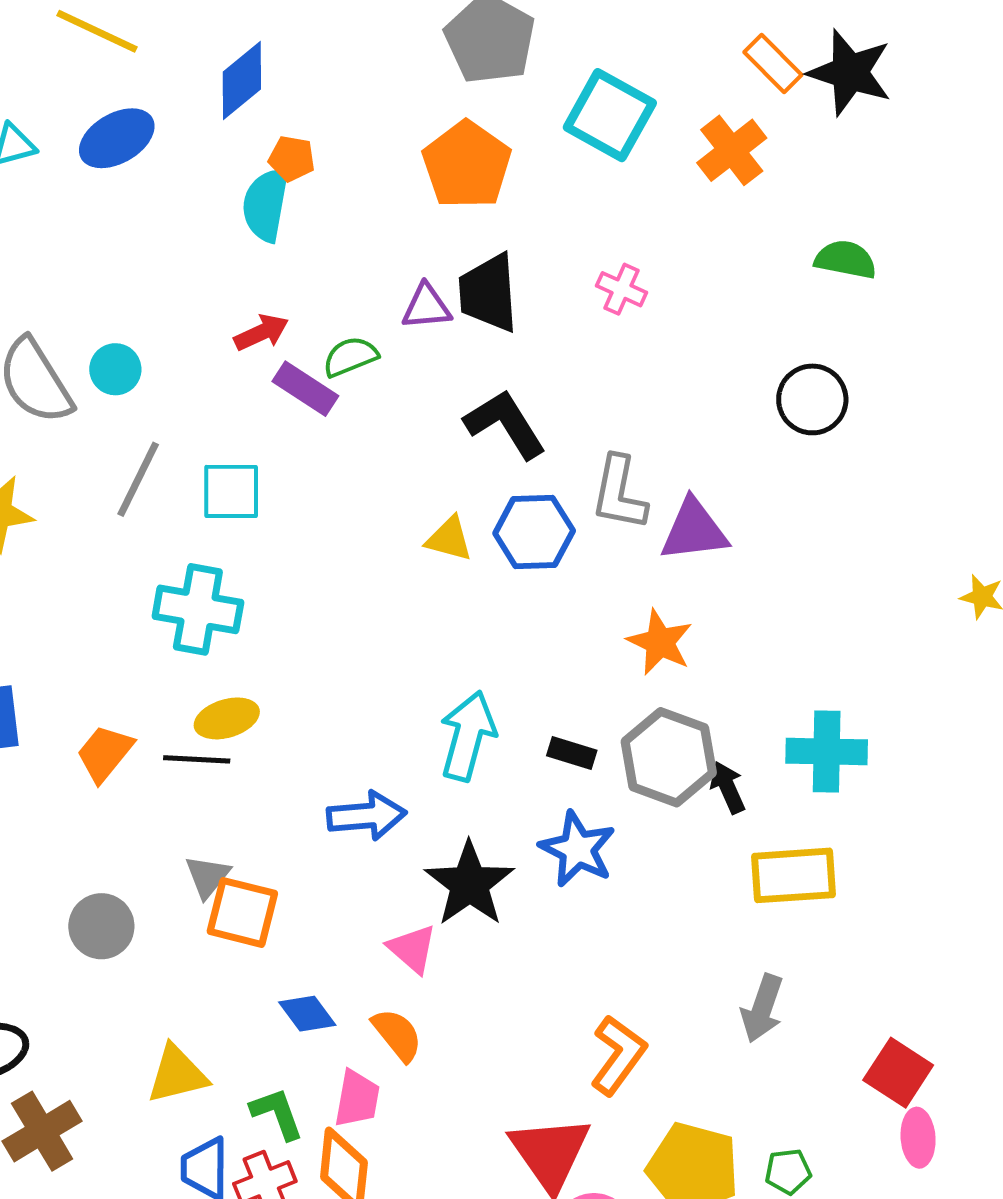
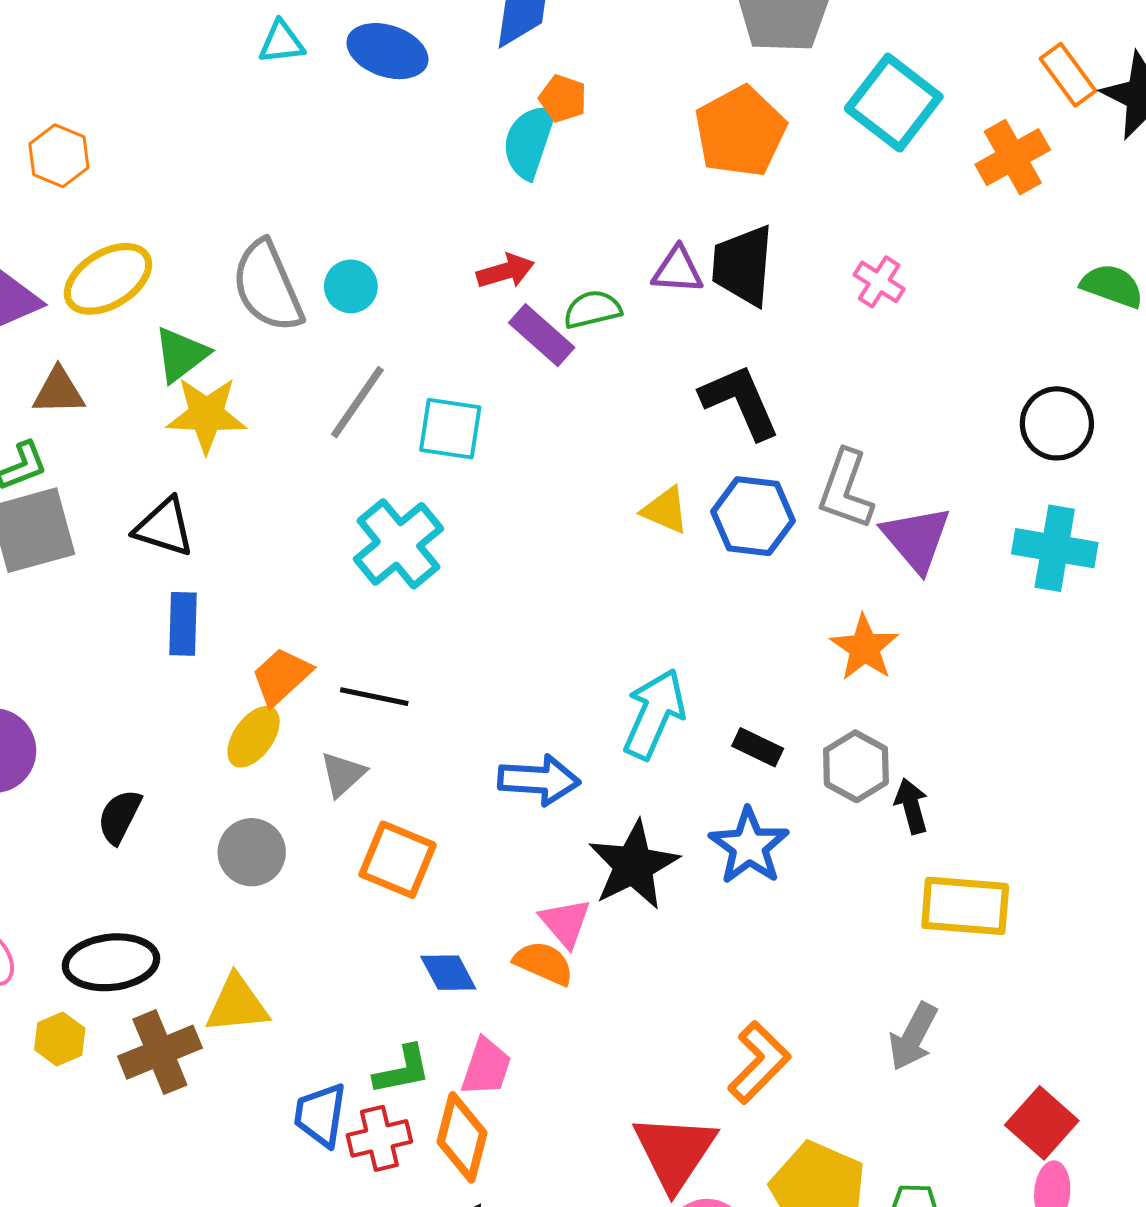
blue ellipse: (117, 138) -> (387, 51), turned 40
purple triangle: (694, 530) -> (916, 539), turned 48
cyan cross: (198, 609) -> (398, 544), turned 32
yellow ellipse: (227, 718) -> (254, 737), moved, turned -46
cyan cross: (827, 751) -> (1055, 548), moved
gray hexagon: (669, 757) -> (856, 766), size x0.7
gray triangle: (207, 876) -> (343, 774), moved
orange semicircle: (397, 1035) -> (544, 963), moved, turned -36
yellow triangle: (177, 1074) -> (237, 1004), moved
green L-shape: (277, 1114) -> (402, 1070), turned 90

